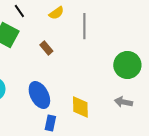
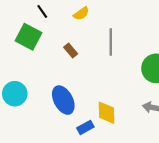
gray line: (84, 26) -> (111, 42), moved
blue rectangle: (50, 123) -> (85, 127), moved, turned 49

